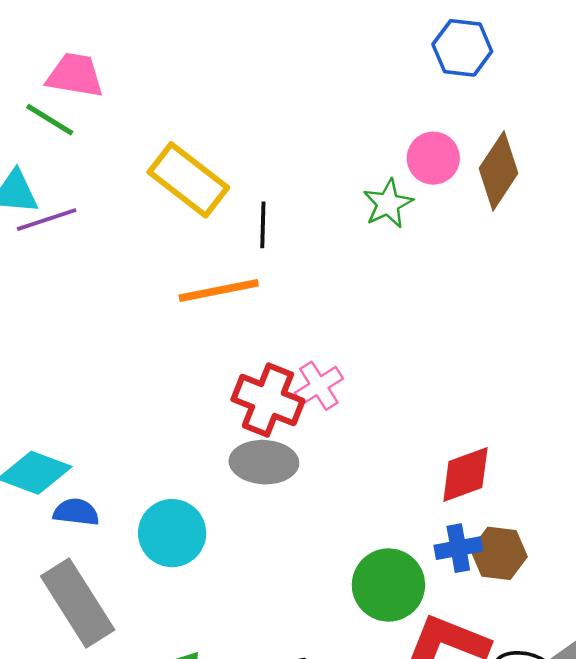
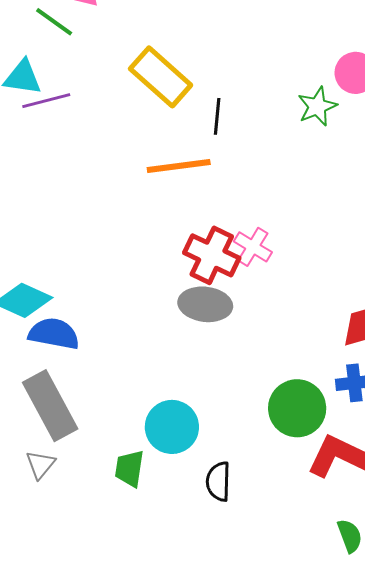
pink cross: (319, 386) -> (253, 247), turned -30
blue semicircle: (76, 512) -> (54, 334), size x1.4
cyan circle: (172, 533) -> (172, 427), moved

